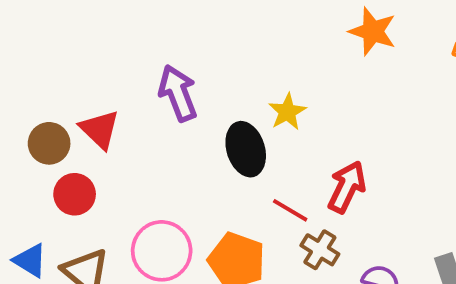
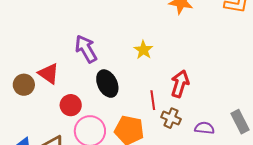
black ellipse: (246, 149) -> (107, 84), moved
red circle: (75, 194) -> (71, 105), moved
red line: (290, 210) -> (153, 100), turned 60

